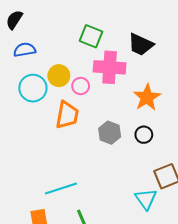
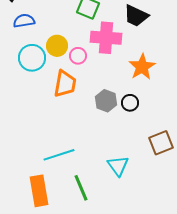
black circle: (144, 135) -> (130, 103), moved
cyan triangle: (146, 199) -> (118, 166), moved

